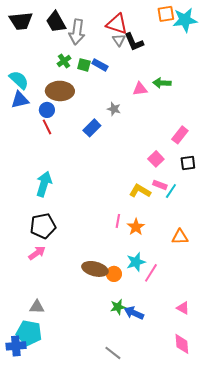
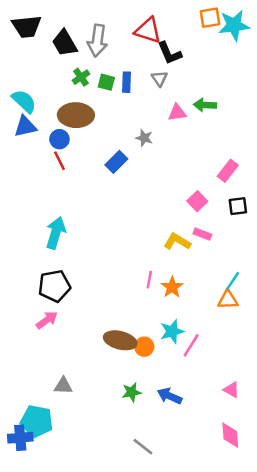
black trapezoid: (56, 22) -> (65, 43), moved
gray triangle: (119, 40) -> (159, 78), moved
blue rectangle: (100, 65) -> (127, 82), turned 63
cyan line: (171, 191) -> (233, 281), moved
gray triangle: (37, 307) -> (63, 386), moved
green star: (118, 307) -> (132, 392), moved

